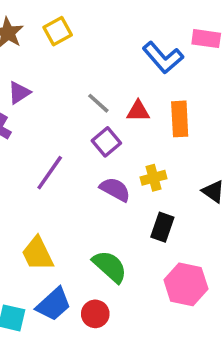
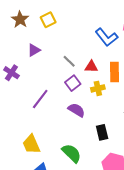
purple triangle: (19, 93) -> (34, 50), moved
yellow cross: (154, 178) -> (98, 88), moved
black rectangle: (162, 227) -> (102, 132), turned -35

